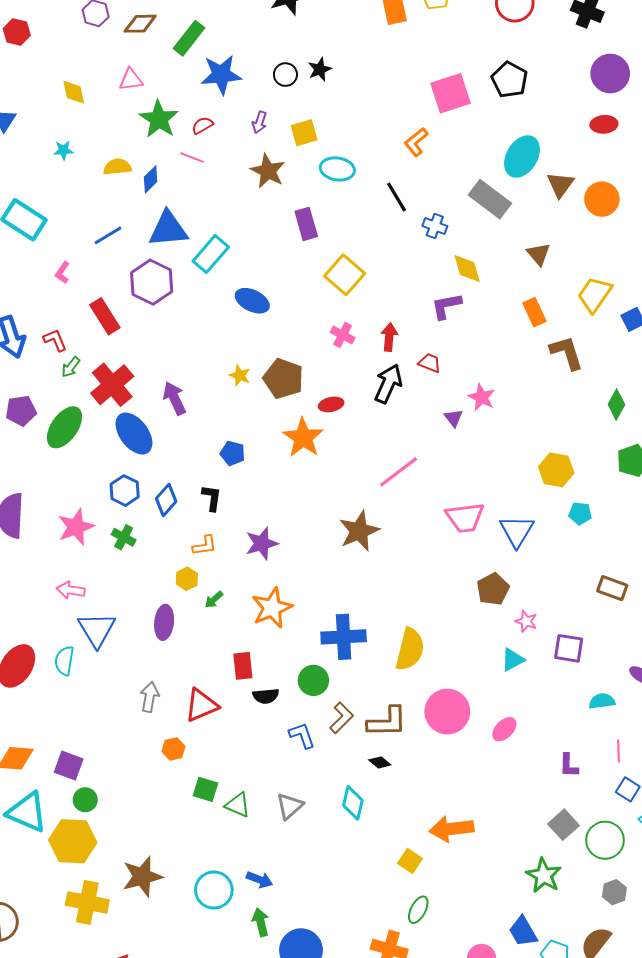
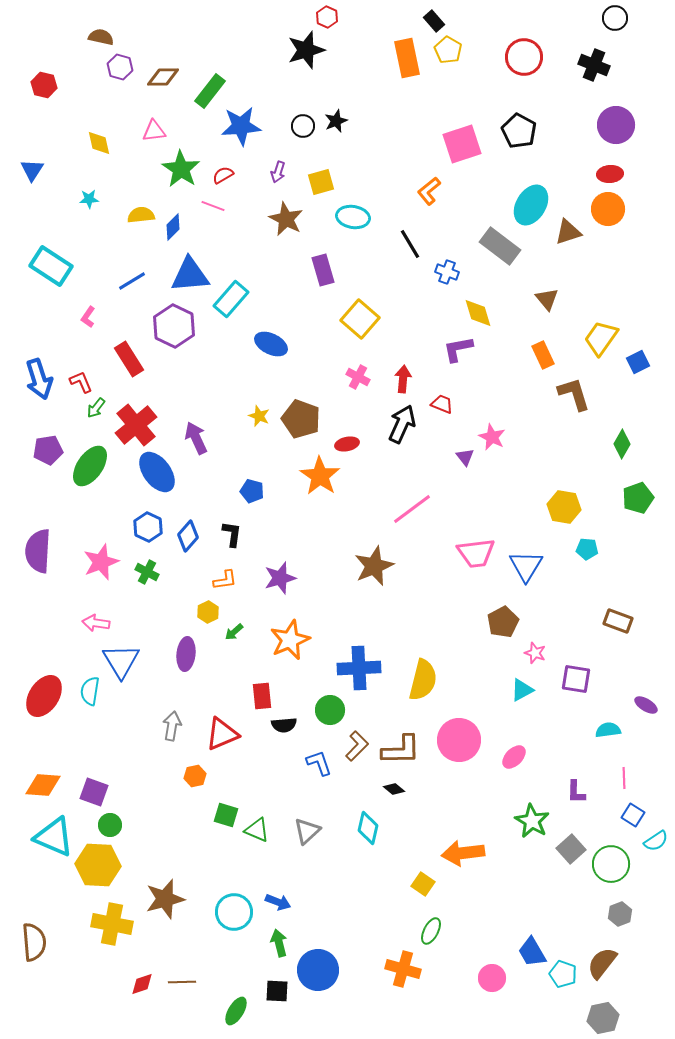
brown triangle: (560, 185) -> (568, 232), turned 36
orange circle: (602, 199) -> (608, 209), moved
green star: (544, 875) -> (532, 821), moved

